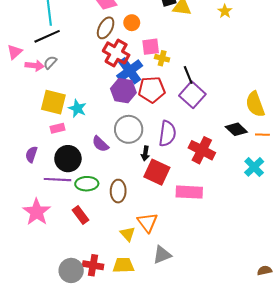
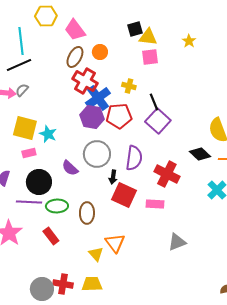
pink square: (151, 47) -> (150, 57), moved
pink rectangle: (189, 192) -> (155, 204), moved, size x0.7
gray triangle: (162, 255) -> (177, 242), moved

